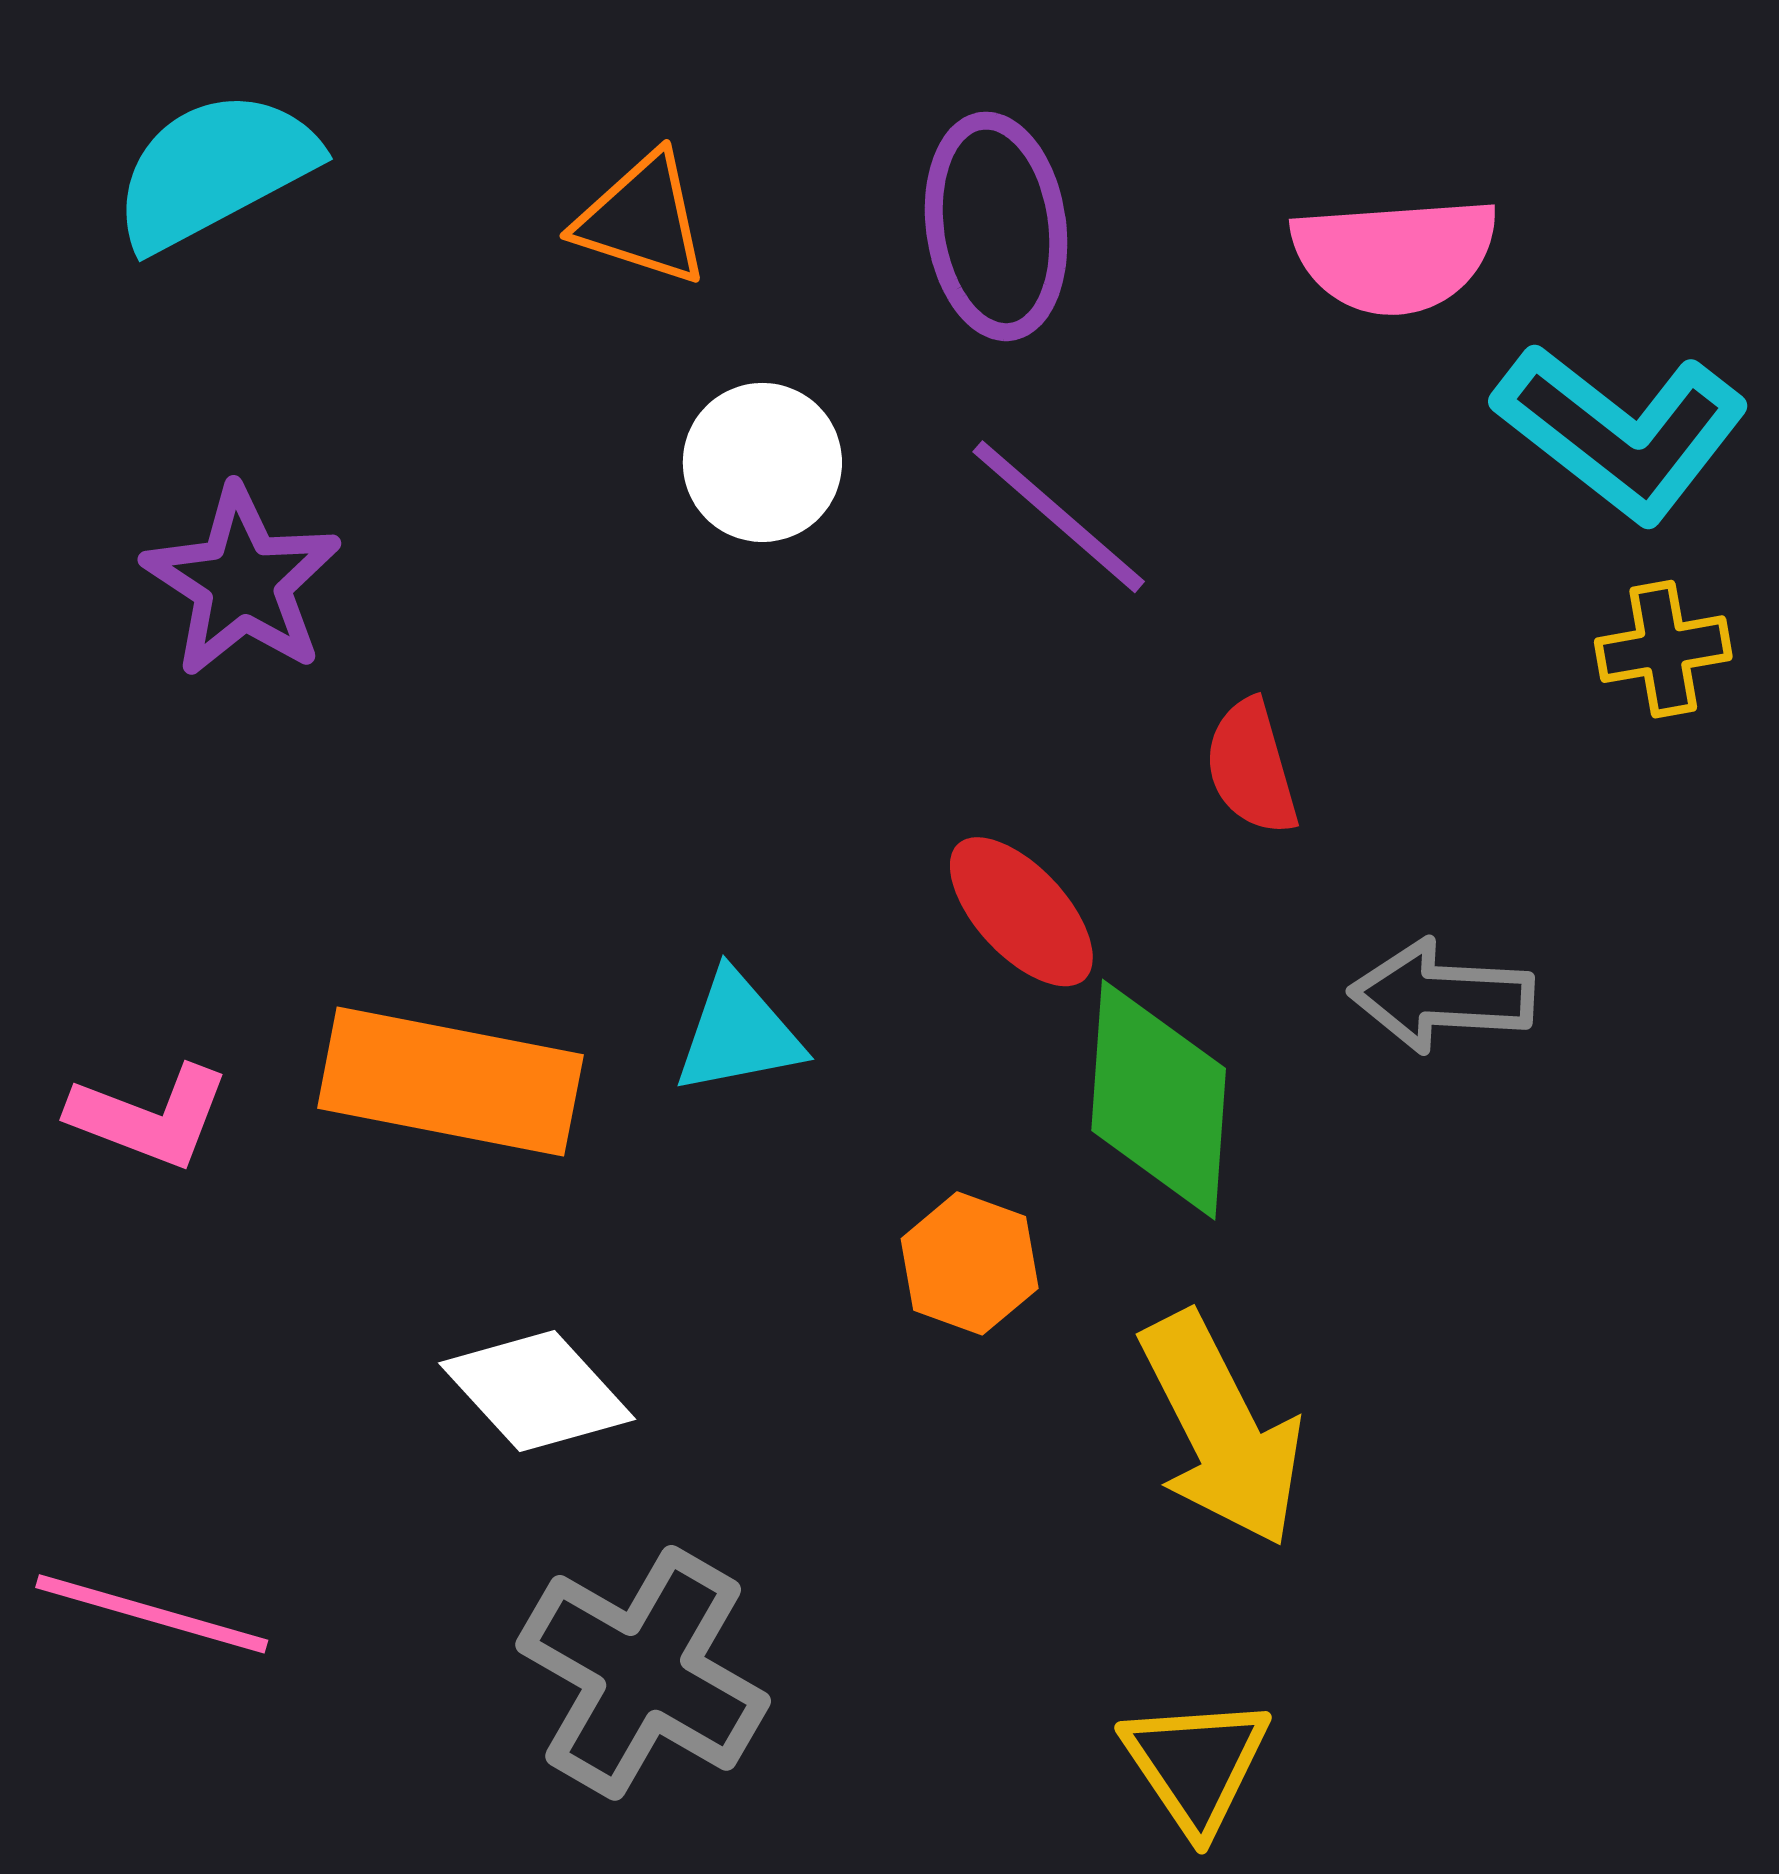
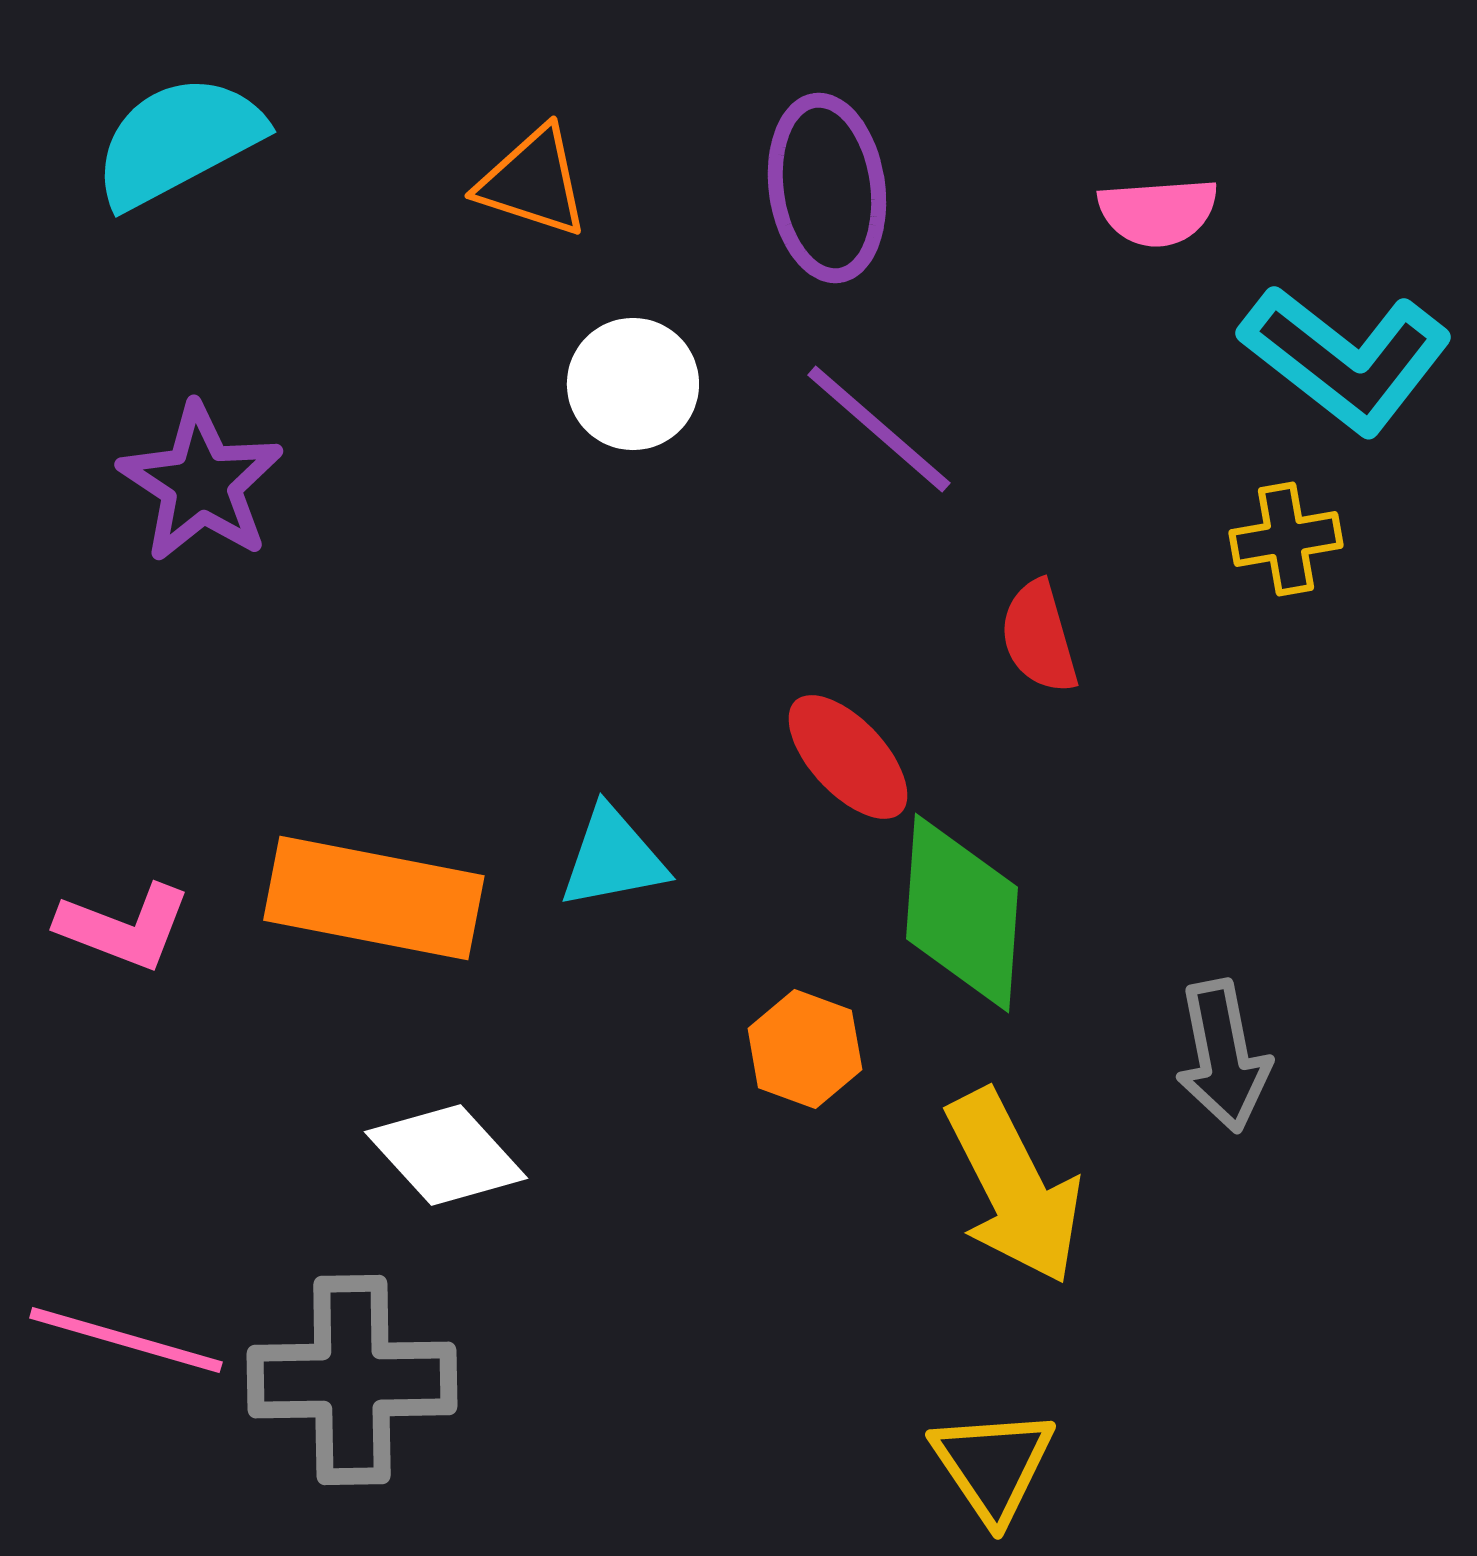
pink semicircle: (1395, 255) -> (1158, 212), size x0.7
yellow cross: (1663, 649) -> (1286, 539), moved
gray arrow: (1442, 996) -> (1223, 1056), moved, turned -104
gray cross: (643, 1673) -> (352, 1380), moved, turned -31

